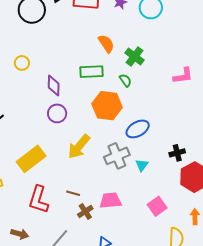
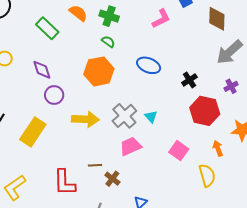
green rectangle: (91, 72) -> (47, 28), moved, turned 65
blue ellipse: (138, 129) -> (149, 65), moved, turned 70
yellow arrow: (79, 147) -> (85, 119), turned -108
black cross: (177, 153) -> (189, 80), moved
yellow rectangle: (31, 159) -> (33, 132), moved
pink trapezoid: (110, 200) -> (130, 146), moved

